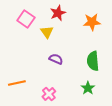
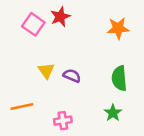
red star: (58, 13) -> (60, 17), moved
yellow triangle: (47, 32) -> (46, 71), moved
pink cross: (49, 94) -> (63, 121), turned 32

